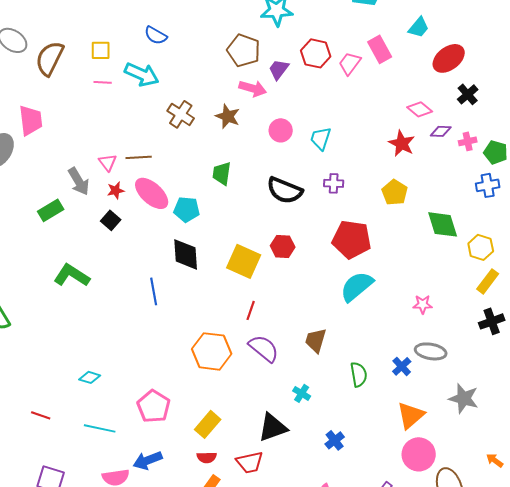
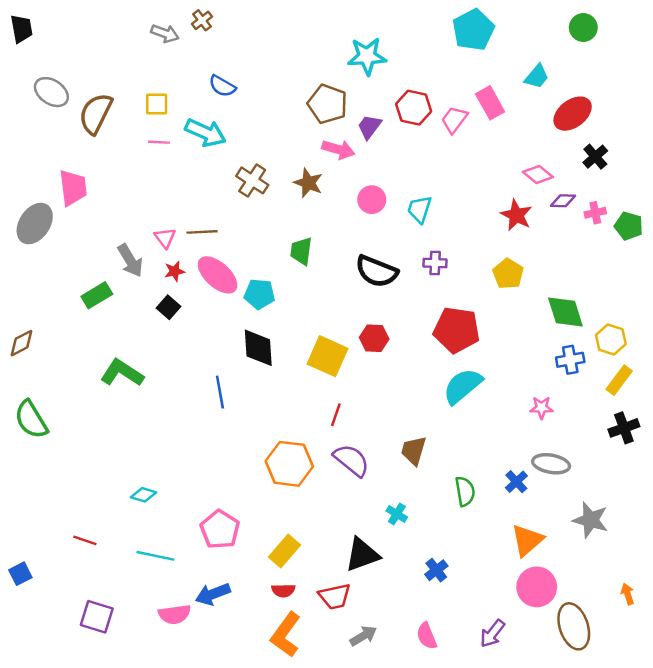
blue cross: (488, 185) -> (570, 360), moved
orange arrow: (495, 460) -> (628, 594), turned 36

